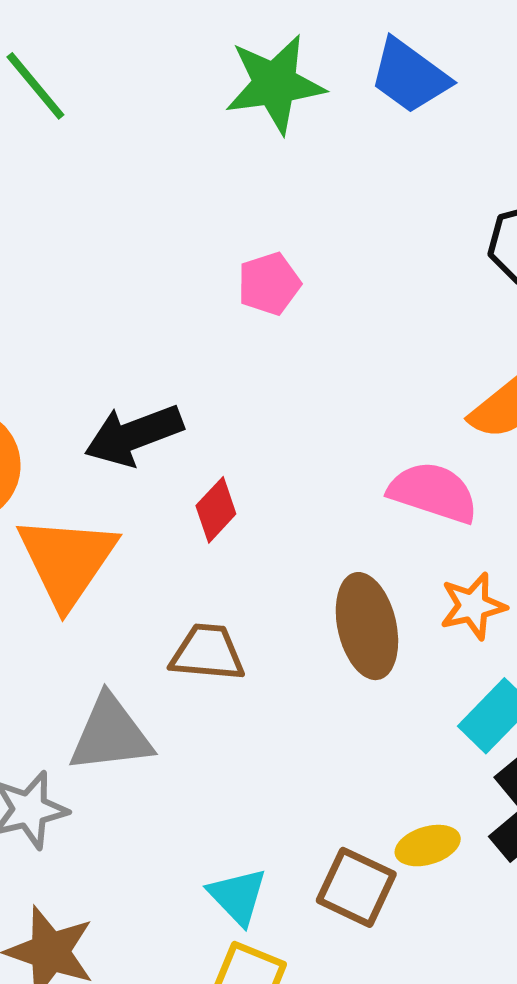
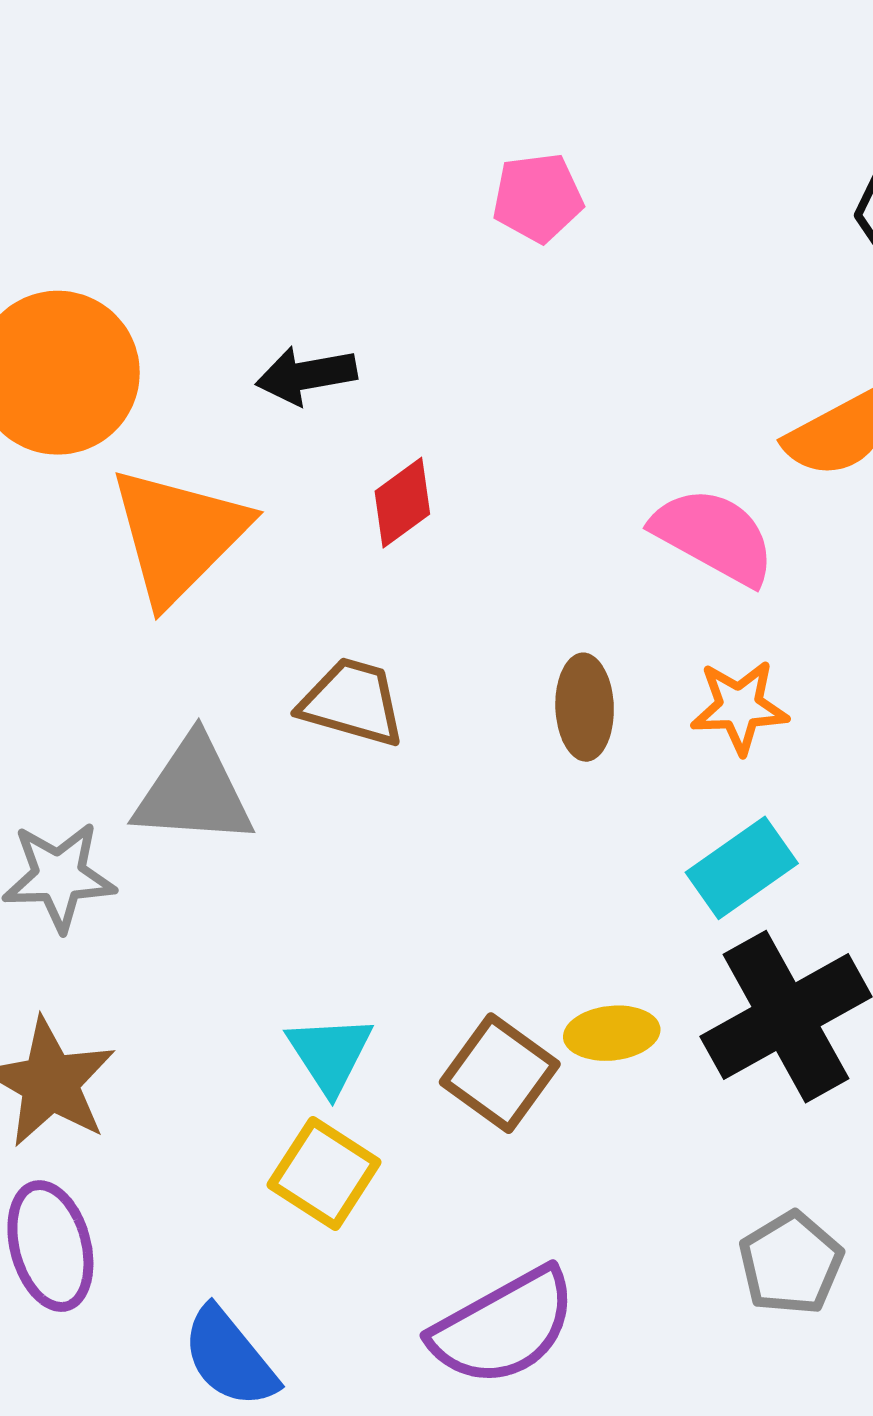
black arrow: (134, 435) -> (306, 375), size x0.7
brown ellipse: (367, 626) -> (585, 707), size x0.7

